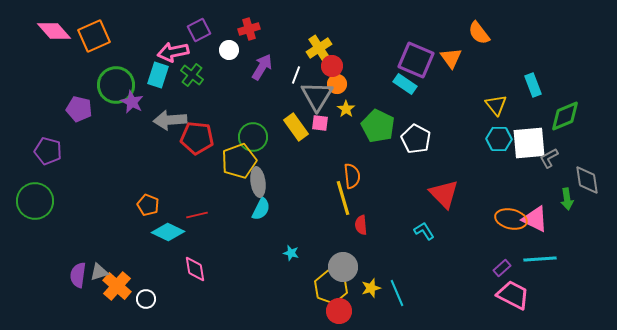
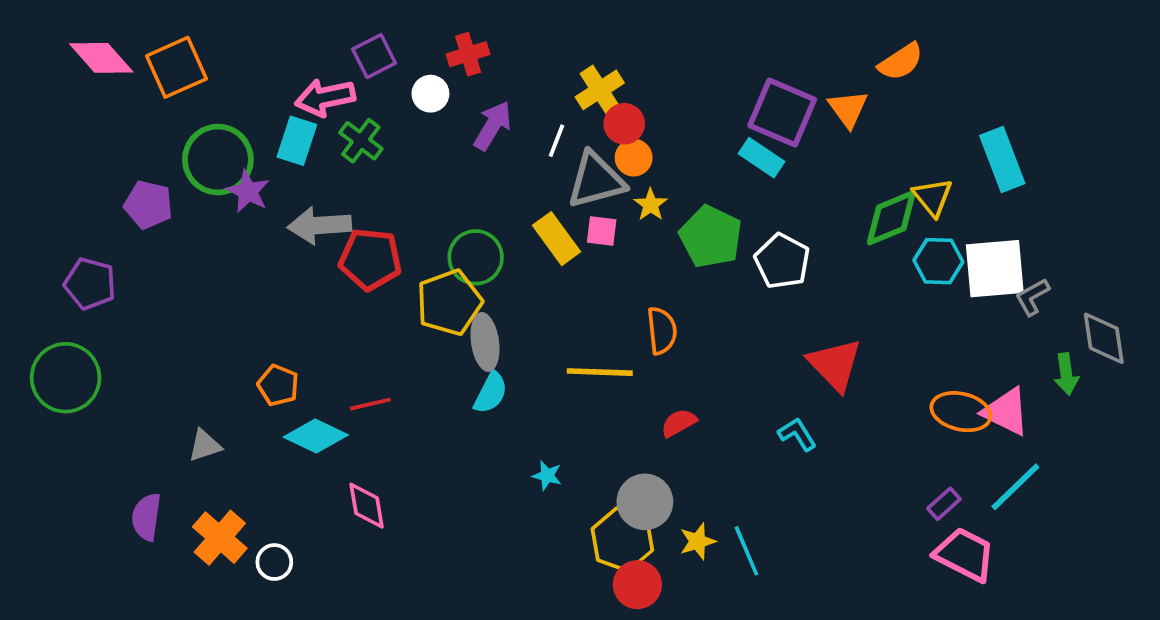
orange semicircle: (479, 33) -> (901, 62), turned -85
cyan rectangle: (533, 85) -> (1002, 160), size x1.4
gray triangle: (317, 96) -> (596, 180), turned 44
green diamond: (565, 116) -> (891, 218), moved
yellow line: (343, 198) -> (600, 372), moved, turned -72
red semicircle: (361, 225) -> (679, 423), turned 66
cyan line: (540, 259) -> (1015, 487), turned -40
gray triangle: (99, 272) -> (205, 445), moved

